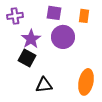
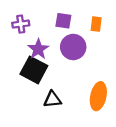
black square: (27, 58) -> (34, 70), size x1.4

